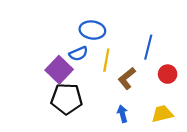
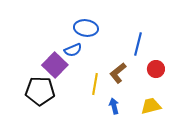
yellow line: (106, 60) -> (95, 84), moved
black pentagon: (67, 99) -> (40, 91), moved

